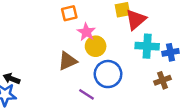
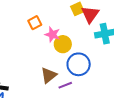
brown triangle: (67, 61) -> (49, 75), moved
purple line: (86, 94) -> (65, 85), turned -40

